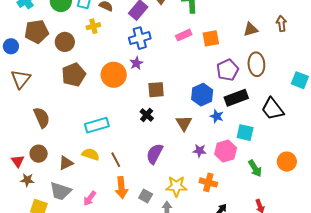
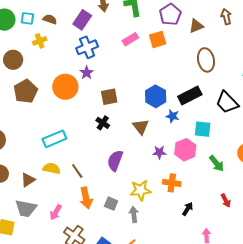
purple pentagon: (228, 70) -> (170, 14), moved

